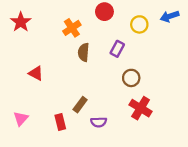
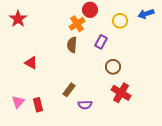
orange cross: (72, 28) -> (77, 24), moved
red rectangle: (60, 122) -> (38, 105), moved

